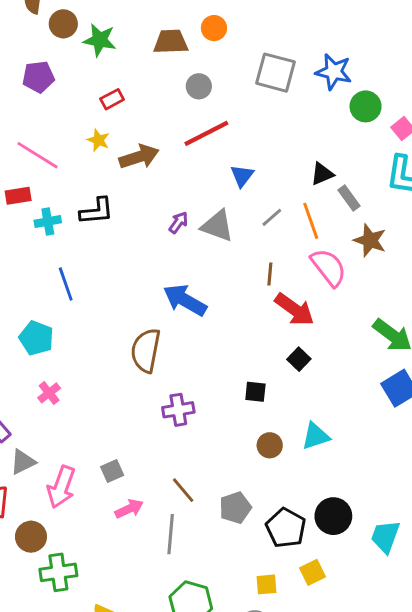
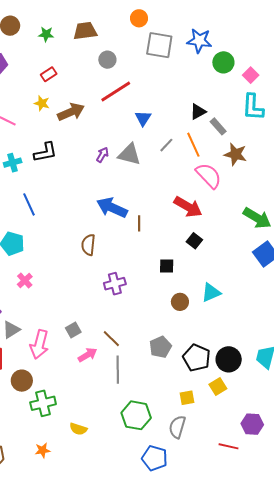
orange circle: (214, 28) -> (139, 18), moved
green star: (100, 40) -> (46, 34), moved, size x0.7
brown line: (270, 274) -> (139, 223), moved
brown semicircle: (146, 350) -> (88, 245), size x0.7
brown line: (183, 490) -> (111, 339), moved
black circle: (333, 516) -> (229, 359), moved

